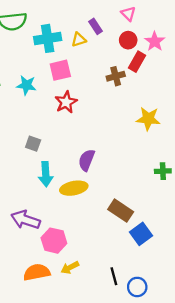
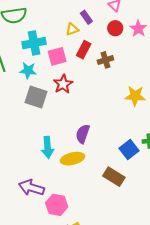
cyan cross: (48, 38) -> (34, 43), moved
red rectangle: (137, 62) -> (84, 50), moved
gray square: (33, 144) -> (36, 97), moved, size x1.6
blue square: (141, 234) -> (129, 150), moved

